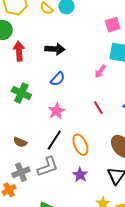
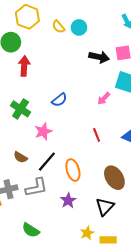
black arrow: (55, 49) -> (99, 57), moved
pink star: (56, 111) -> (43, 131), moved
brown semicircle: (20, 142) -> (20, 157), moved

